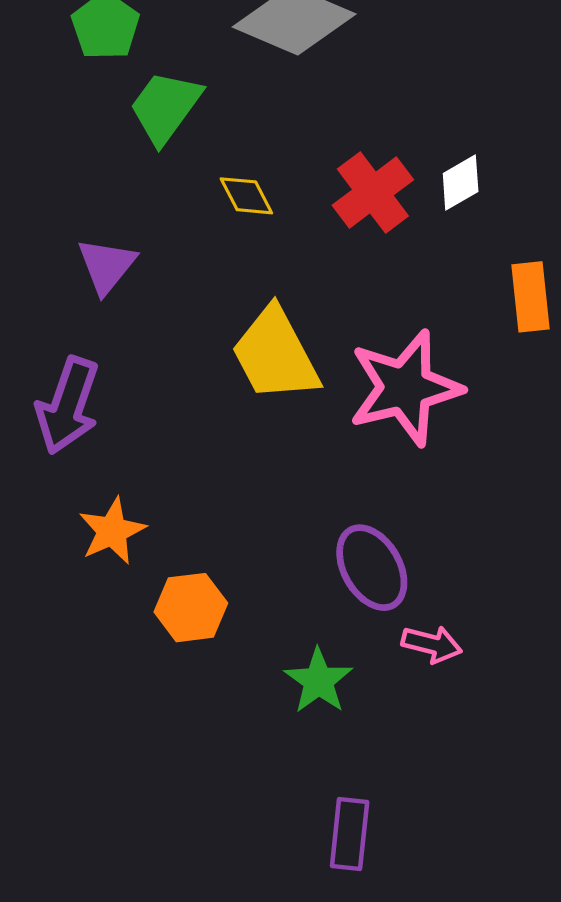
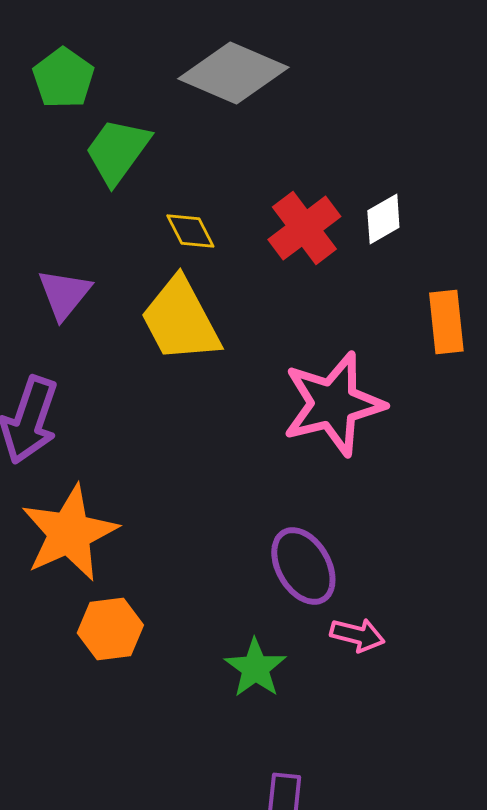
yellow trapezoid: (275, 355) -> (180, 320), moved
orange star: (112, 531) -> (69, 533), size x1.6
orange hexagon: (191, 608) -> (110, 629), moved

